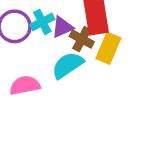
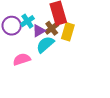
purple triangle: (62, 27) -> (39, 31), moved
brown cross: (82, 39) -> (52, 28), turned 32

